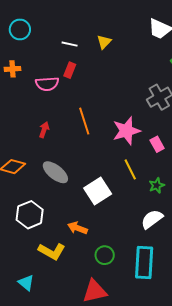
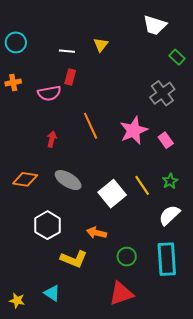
yellow line: (130, 169) -> (142, 185), moved

